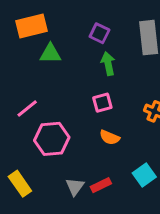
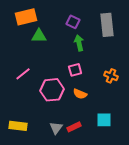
pink hexagon: (52, 139) -> (52, 90), moved
cyan square: (144, 175) -> (104, 120), turned 35
yellow rectangle: (20, 184) -> (18, 126), turned -48

